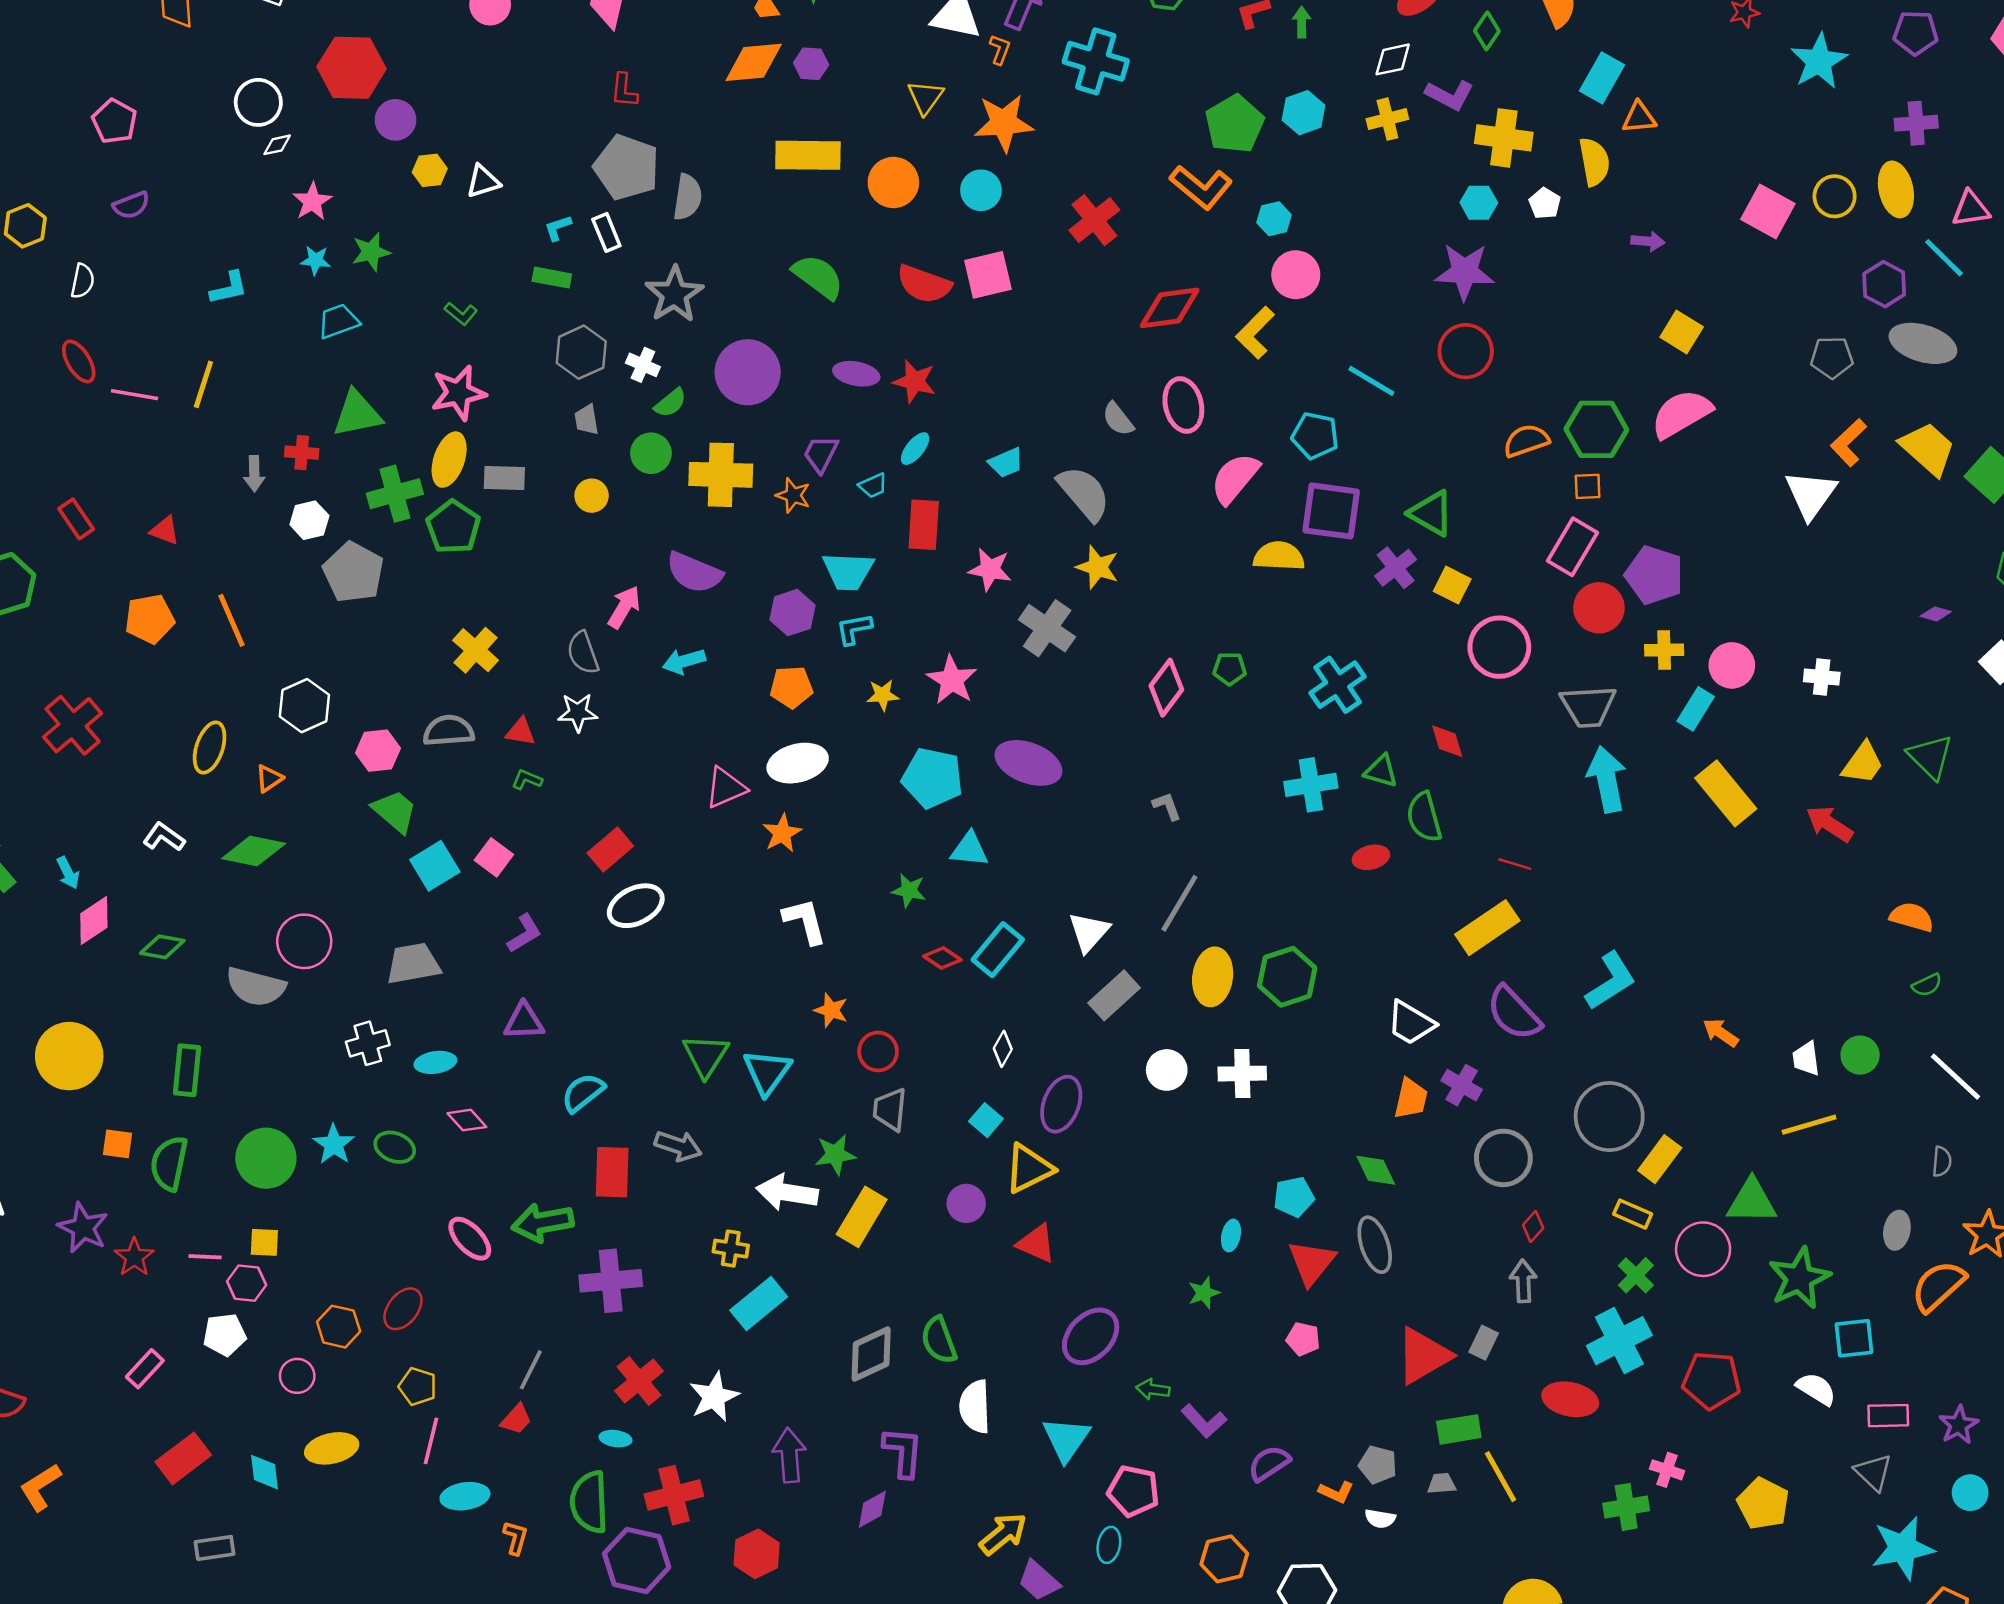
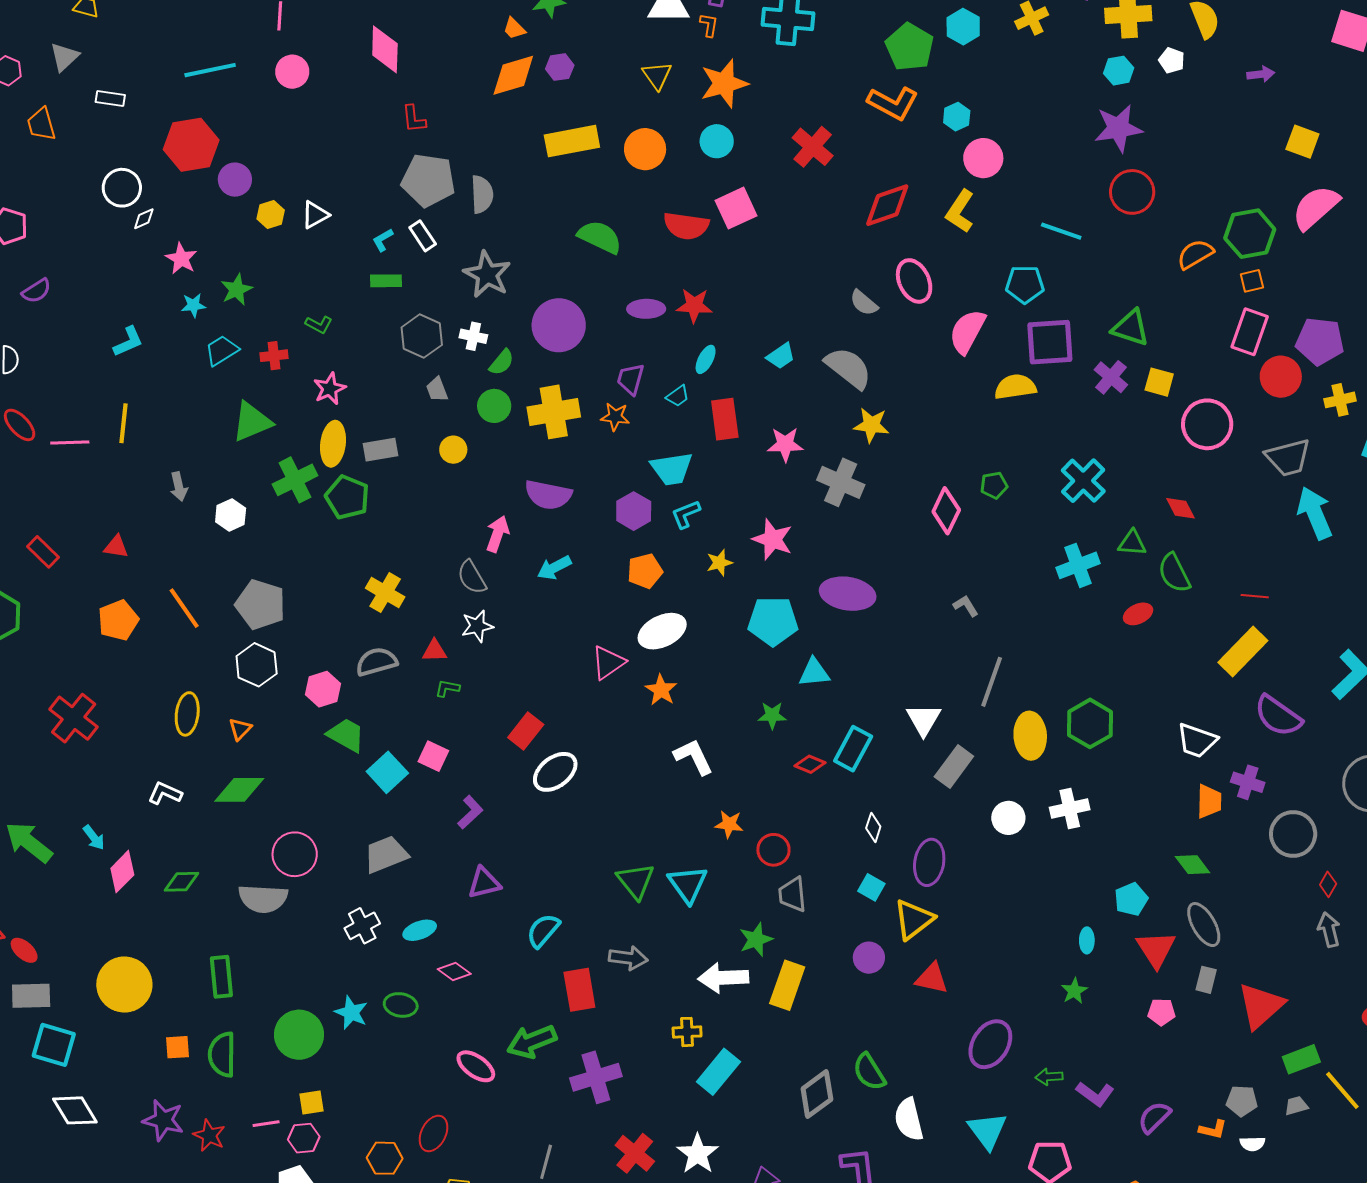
pink star: (458, 393) -> (330, 389), size x0.7
red cross: (302, 453) -> (274, 356), moved
gray pentagon: (353, 572) -> (260, 605), moved
gray rectangle: (1484, 1343) -> (1206, 980), moved

